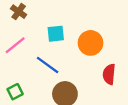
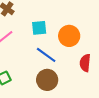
blue line: (48, 65) -> (46, 55), moved

